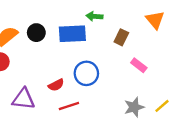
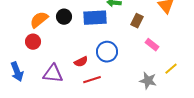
yellow line: (162, 106) -> (171, 69), moved
gray star: (134, 107) -> (148, 81), turned 30

